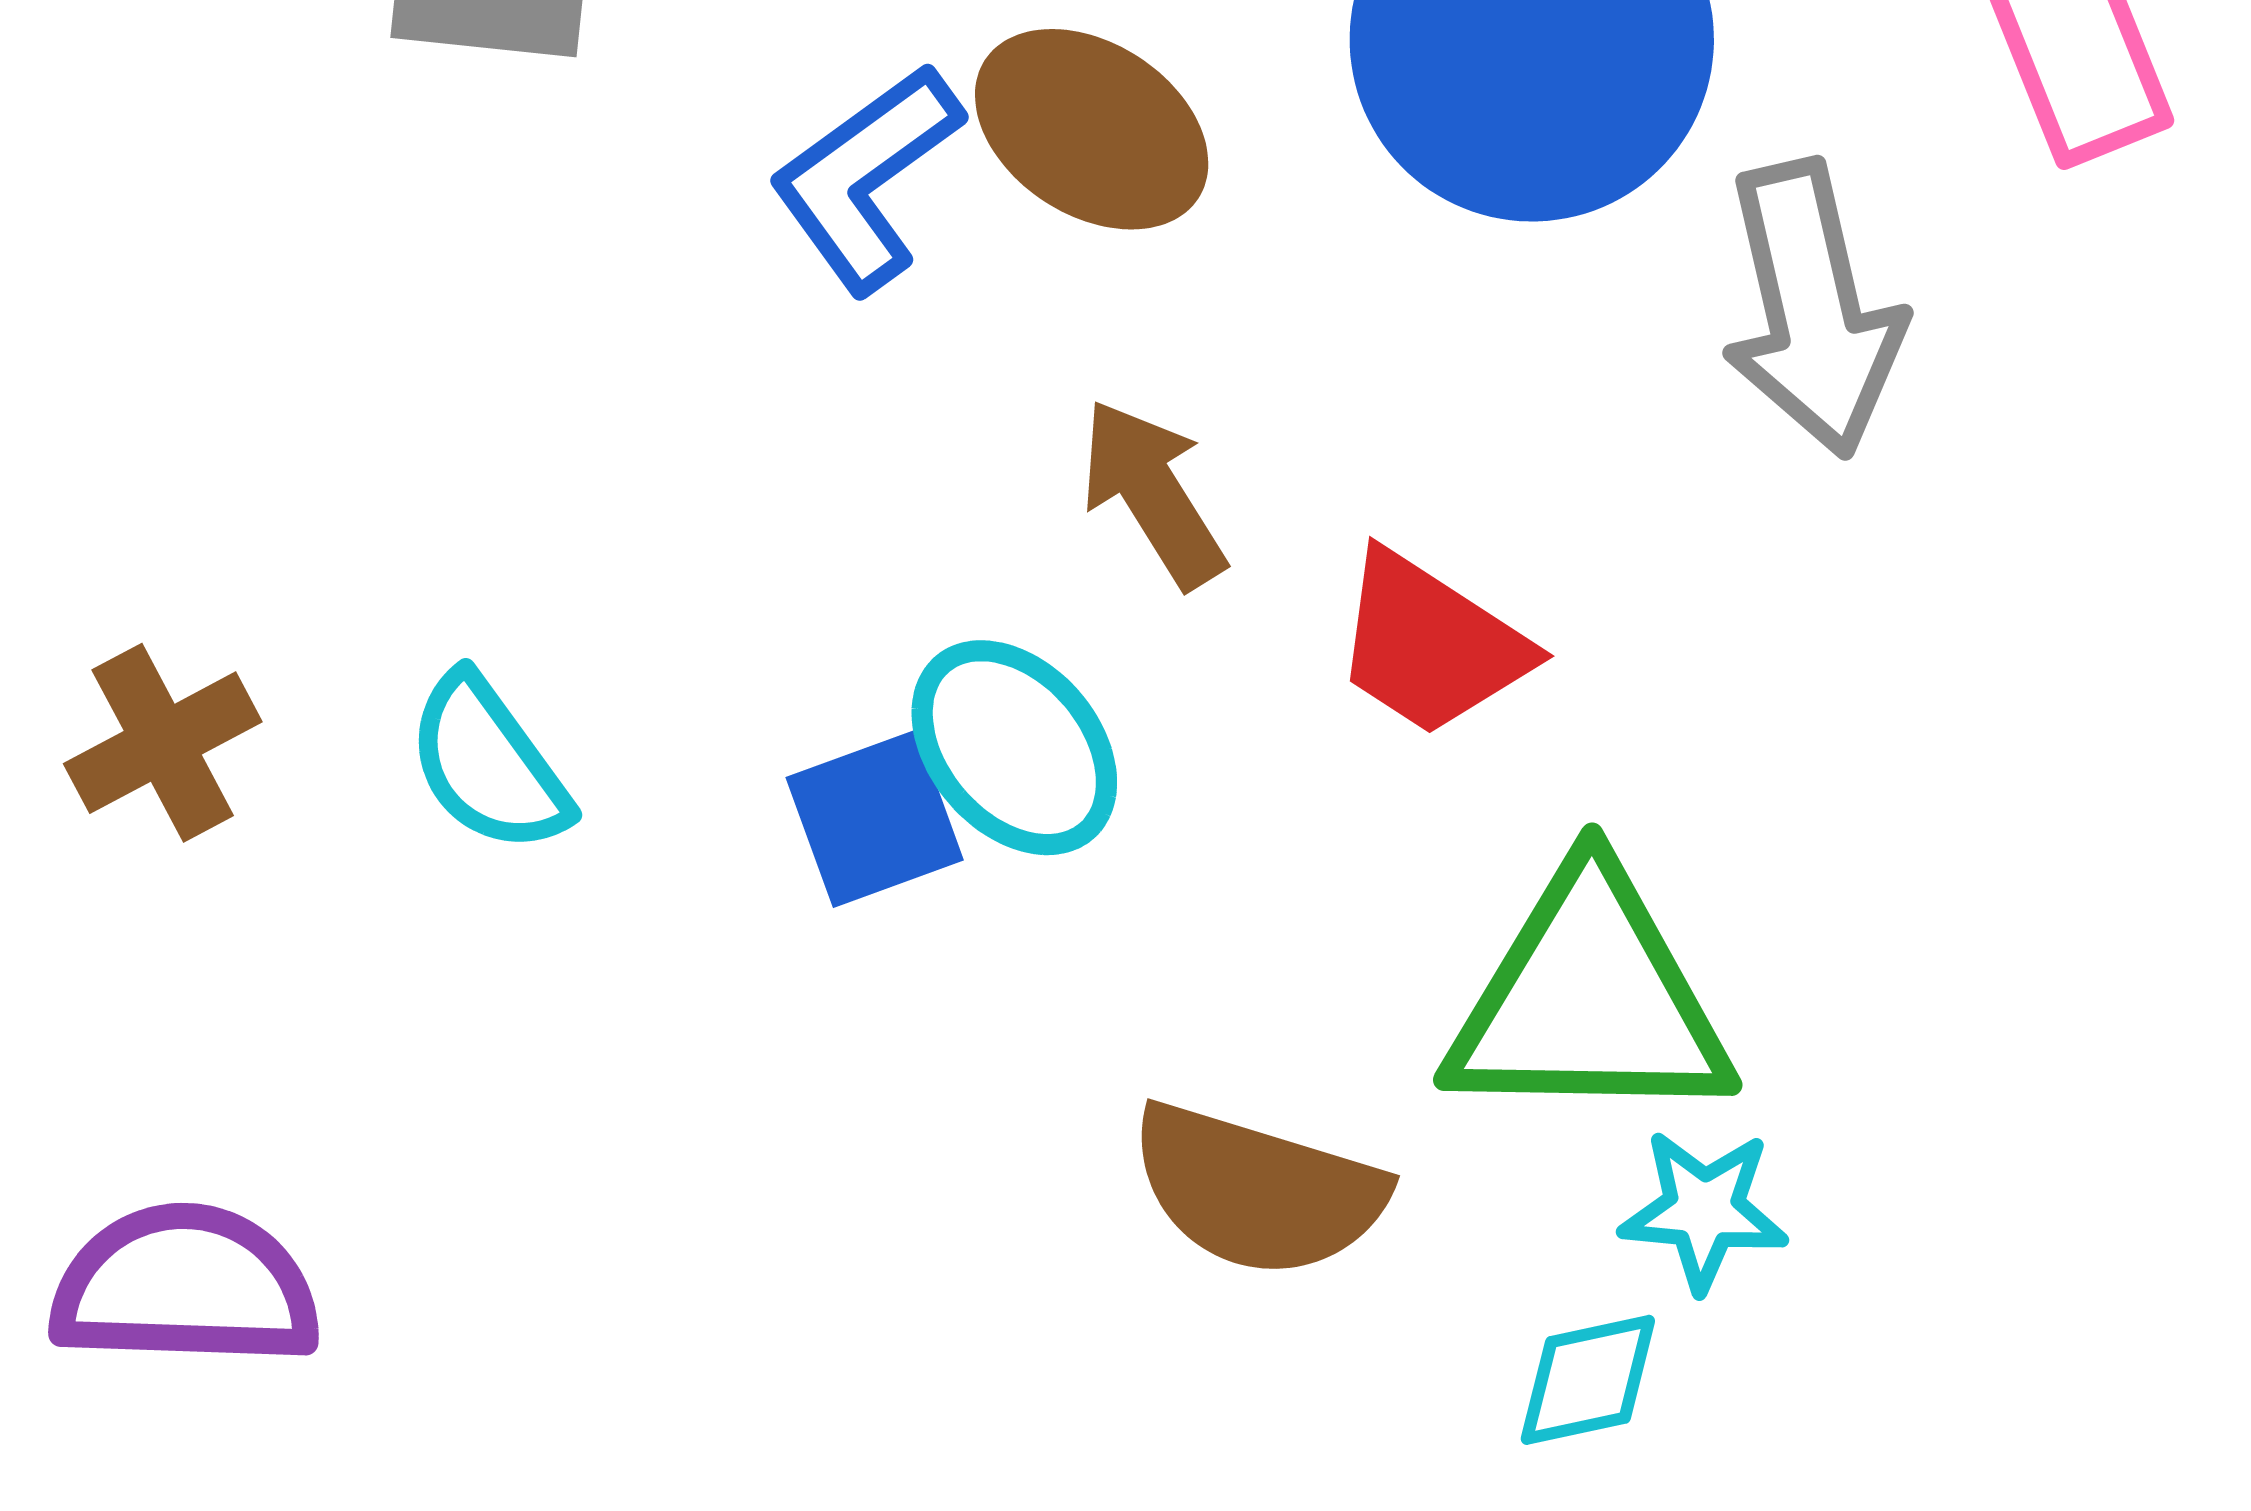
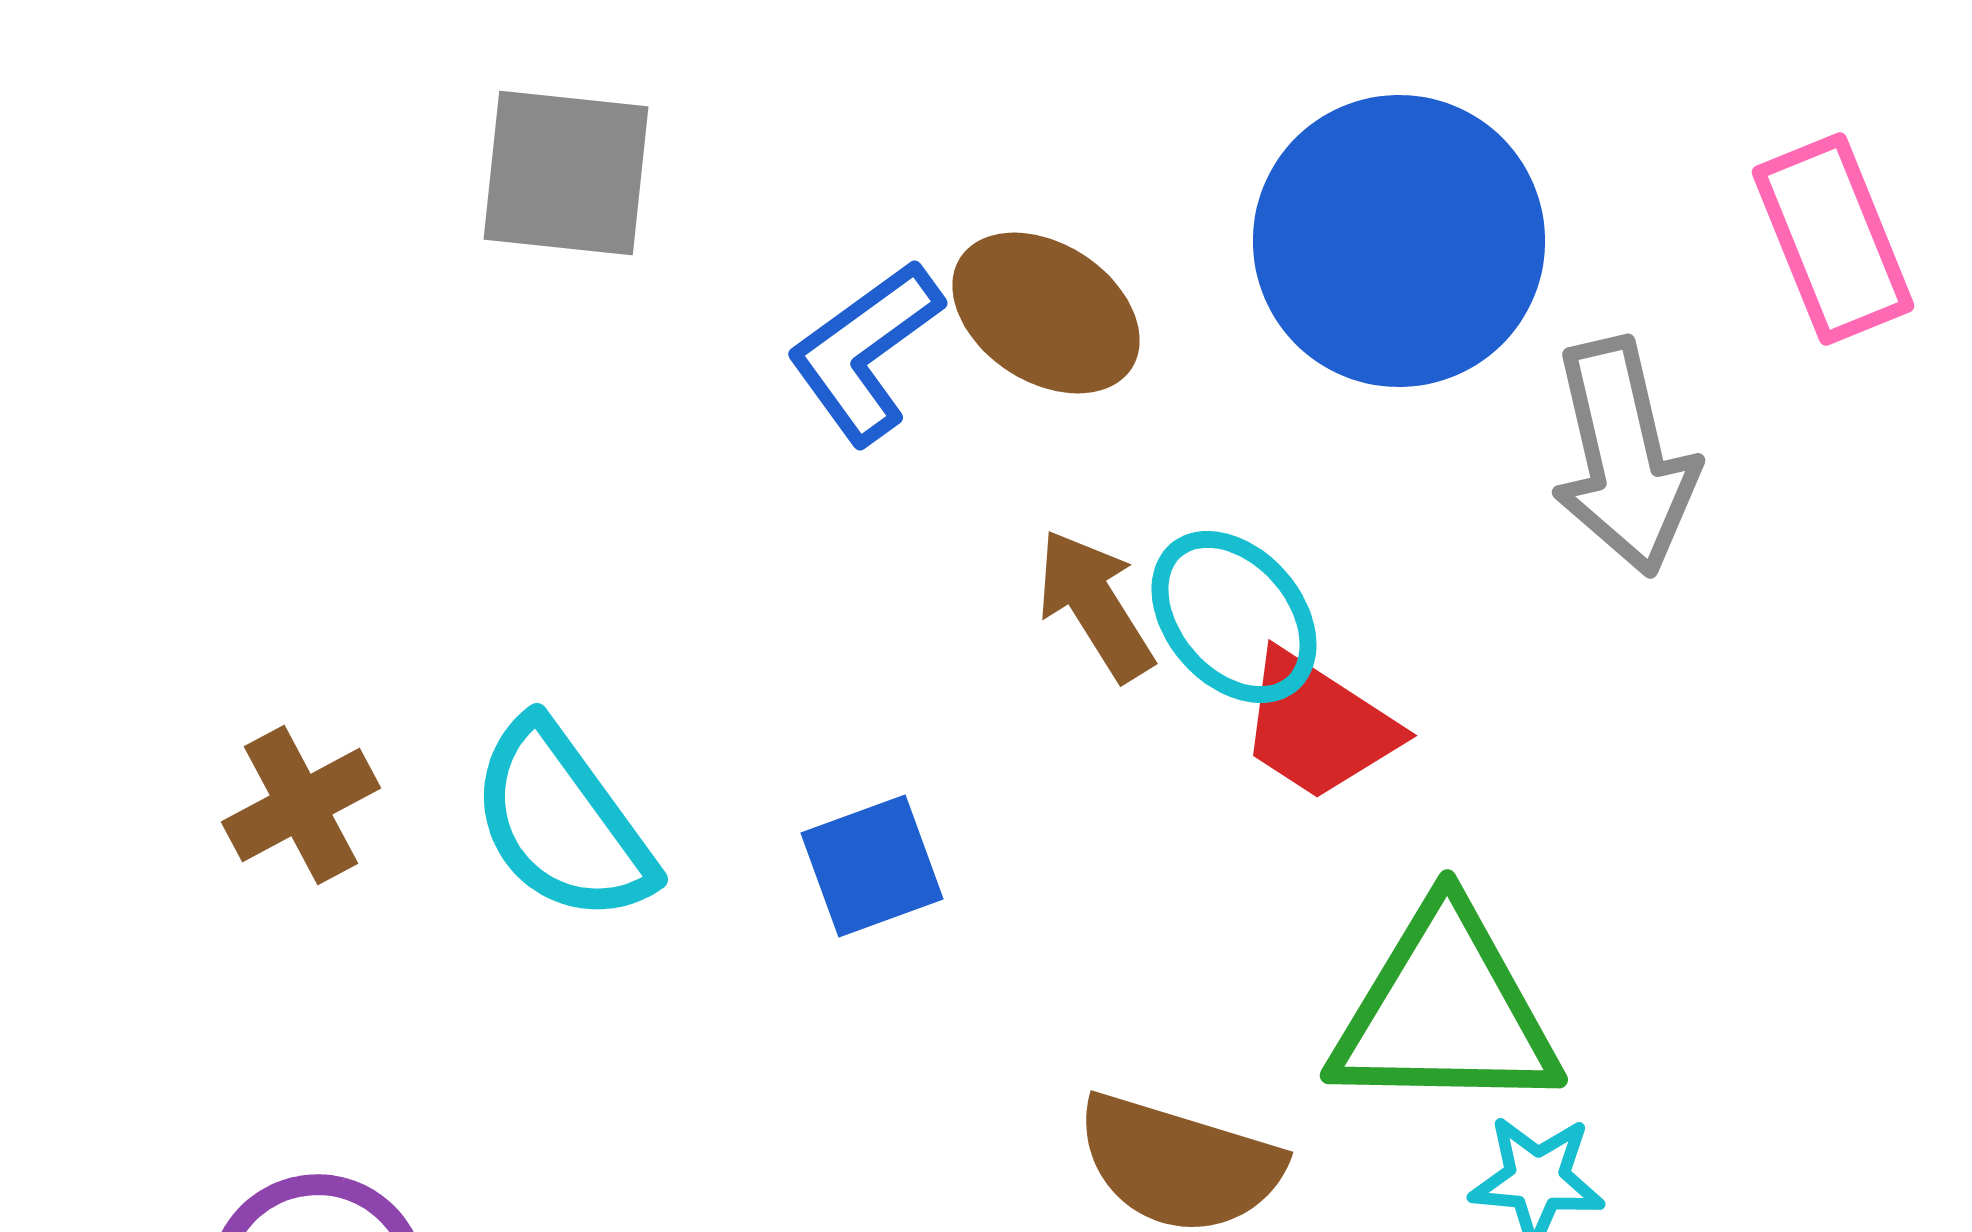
cyan ellipse: (1014, 748) -> (1234, 617), moved
cyan semicircle: (488, 764) -> (562, 822), size x1.4

